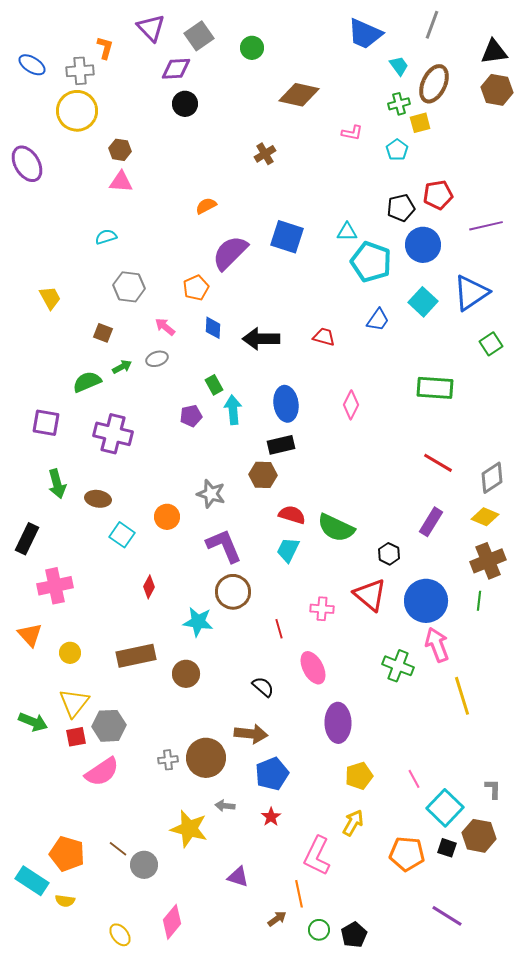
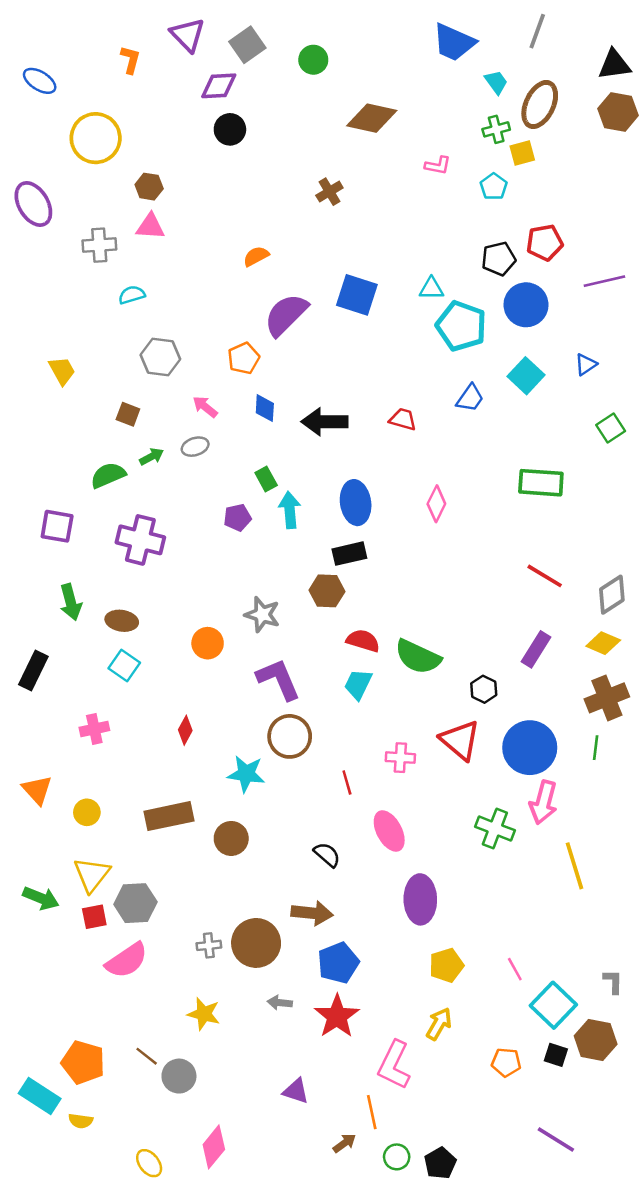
gray cross: (80, 71) -> (99, 245), moved
blue triangle: (471, 293) -> (586, 364), size x0.5
cyan square: (122, 535) -> (124, 666), moved
pink cross: (55, 586) -> (94, 729), moved, size x0.7
pink arrow: (437, 645) -> (543, 802), turned -144
red star: (271, 817) -> (337, 1016), size x1.8
yellow star: (189, 829) -> (204, 1014), moved, size x0.7
orange pentagon: (407, 854) -> (506, 1062), size x0.7

